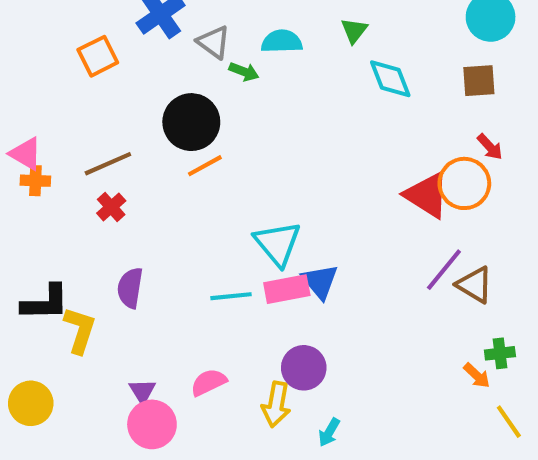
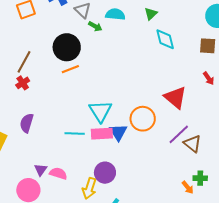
brown line: (108, 164) -> (24, 62), turned -45
orange circle: (464, 183) -> (143, 119), moved
pink semicircle: (209, 382) -> (58, 173), turned 36
purple triangle: (142, 391) -> (41, 170), moved

